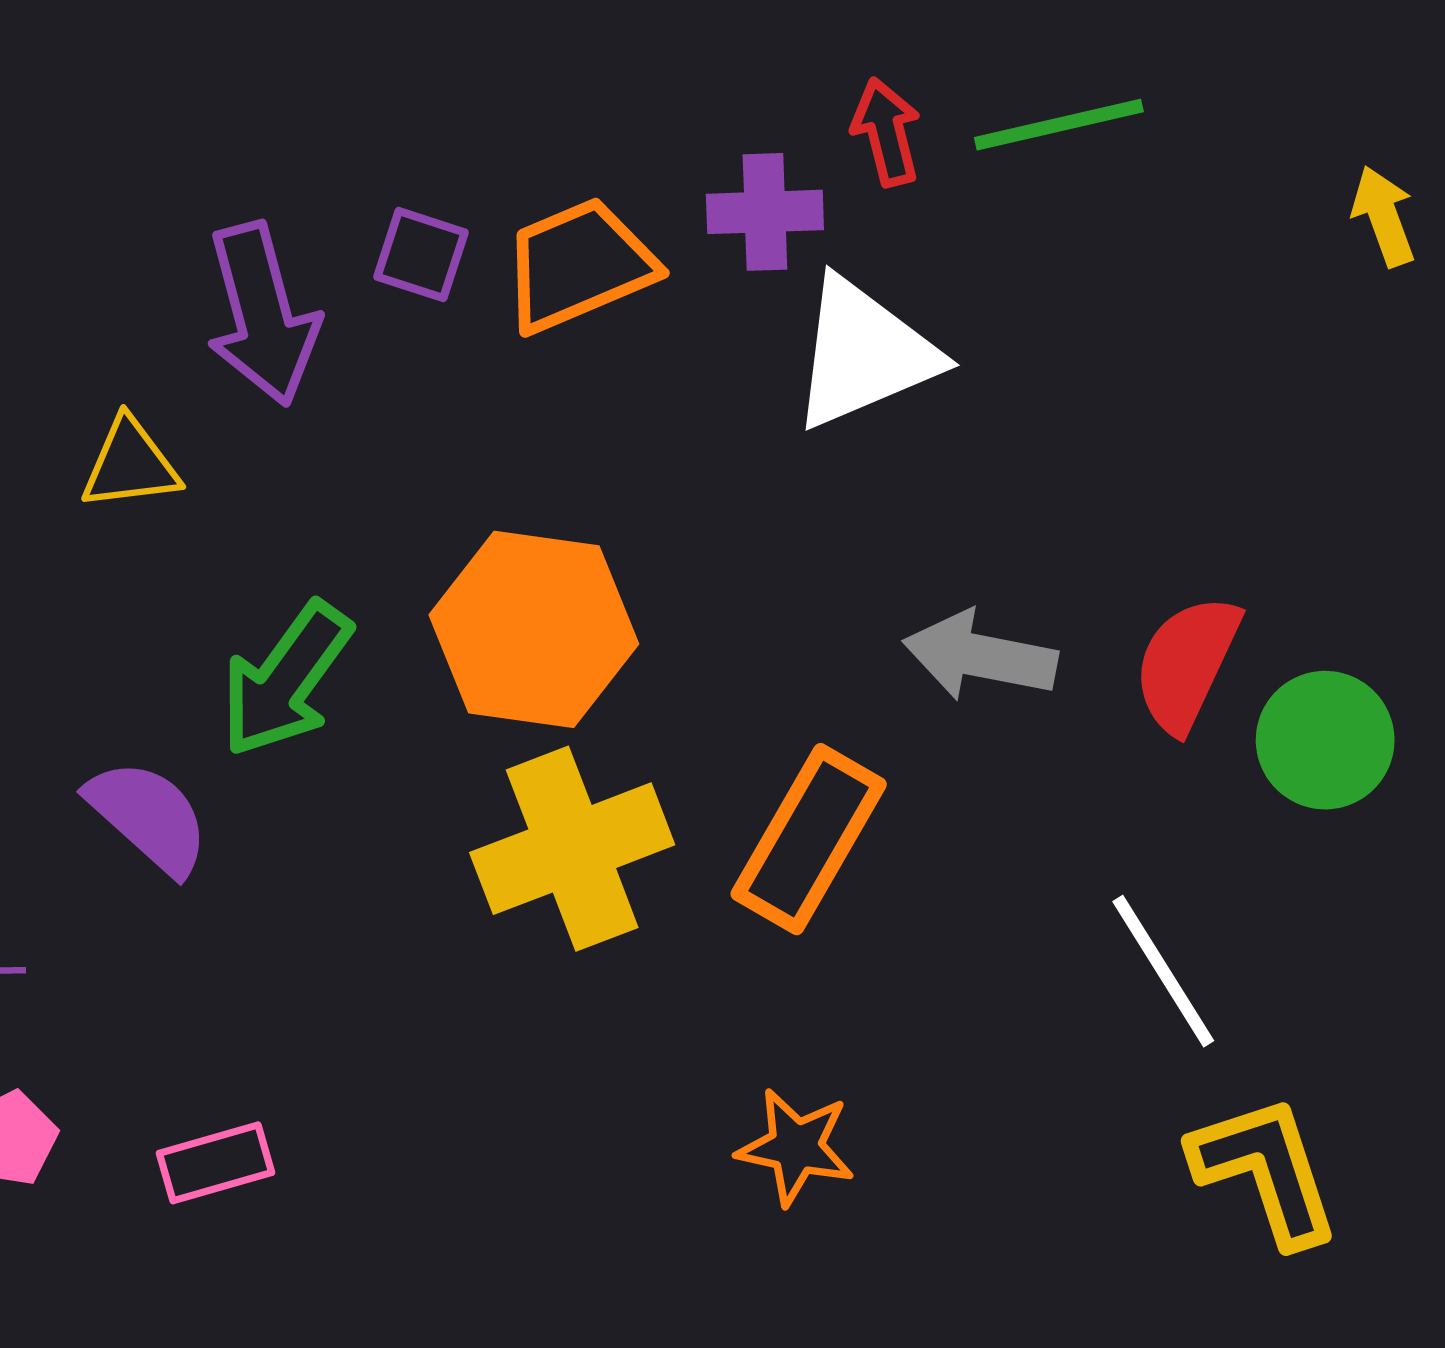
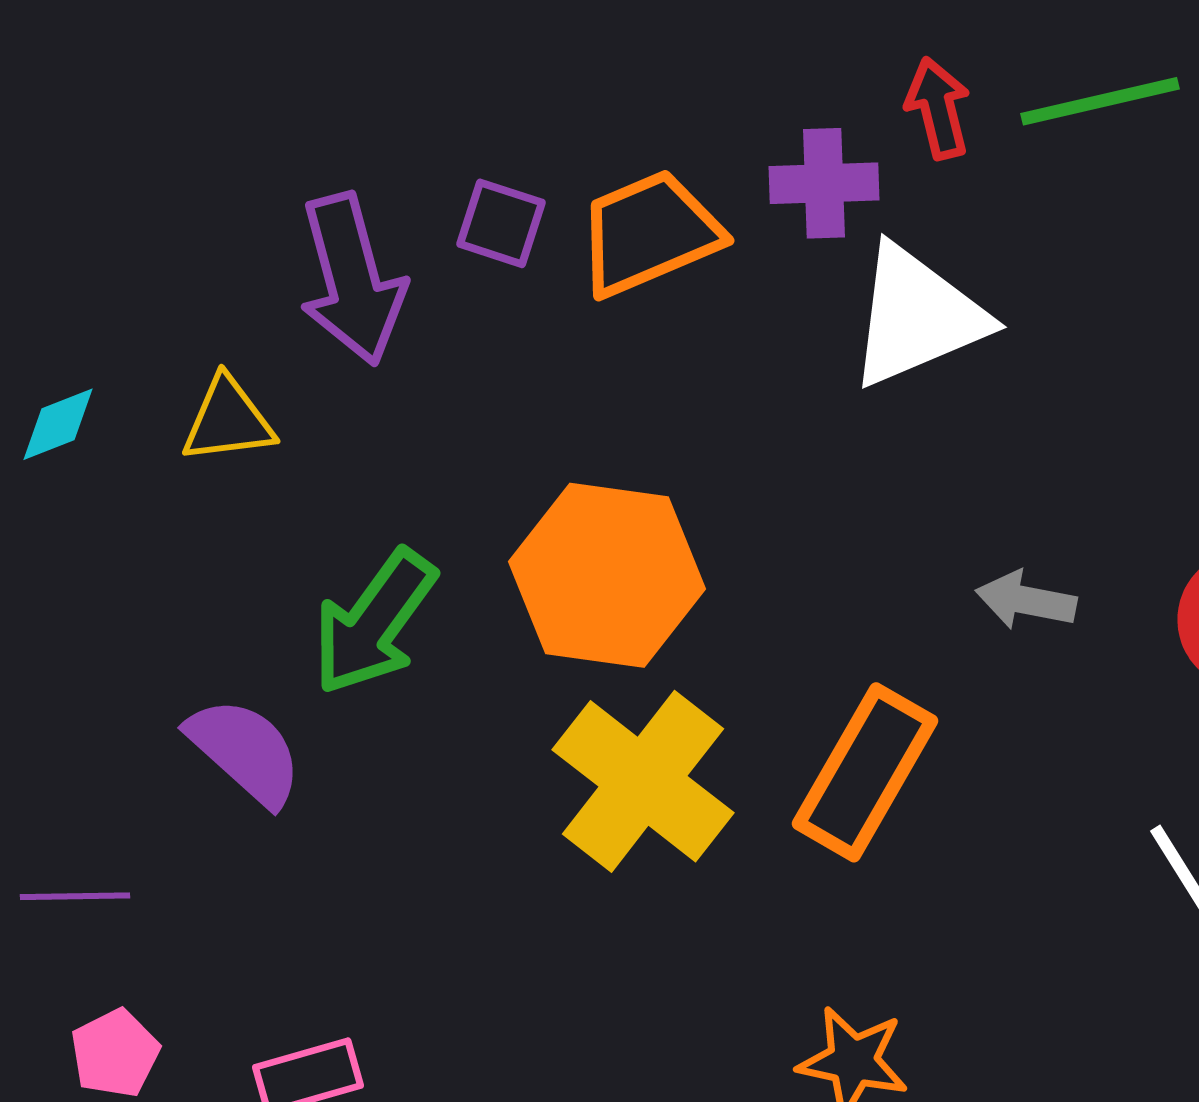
gray arrow: (980, 656) -> (1026, 600), size x0.7
yellow cross: (572, 849) -> (643, 781), turned -31

